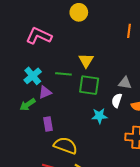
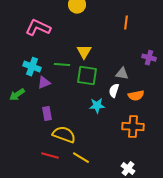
cyan cross: (33, 76) -> (32, 67), turned -30
green arrow: (28, 105) -> (17, 95), moved

